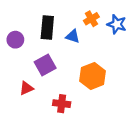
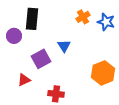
black rectangle: (47, 28) -> (32, 19), moved
blue triangle: (73, 36) -> (64, 46), moved, turned 40
orange hexagon: (93, 76) -> (103, 73), moved

